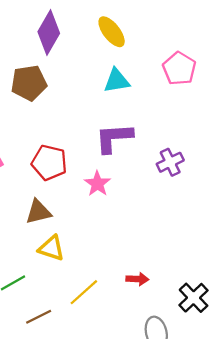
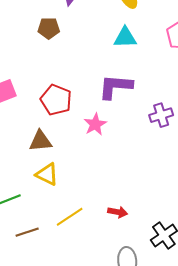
brown pentagon: (29, 83) -> (49, 28), size x0.7

